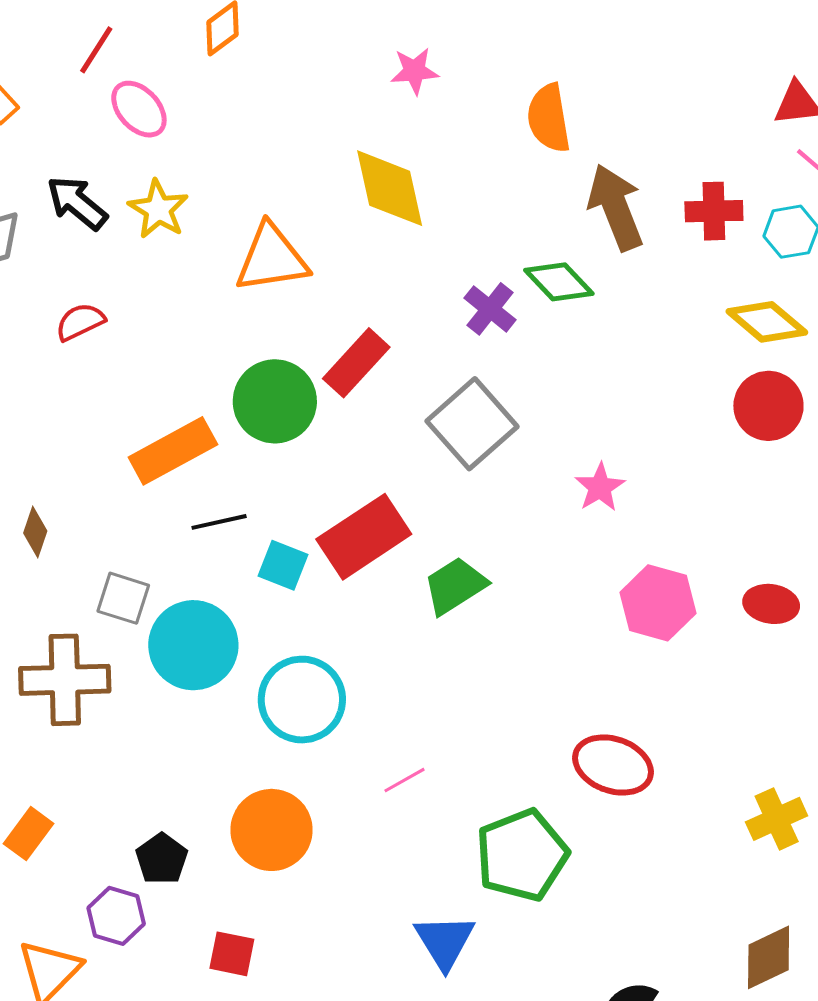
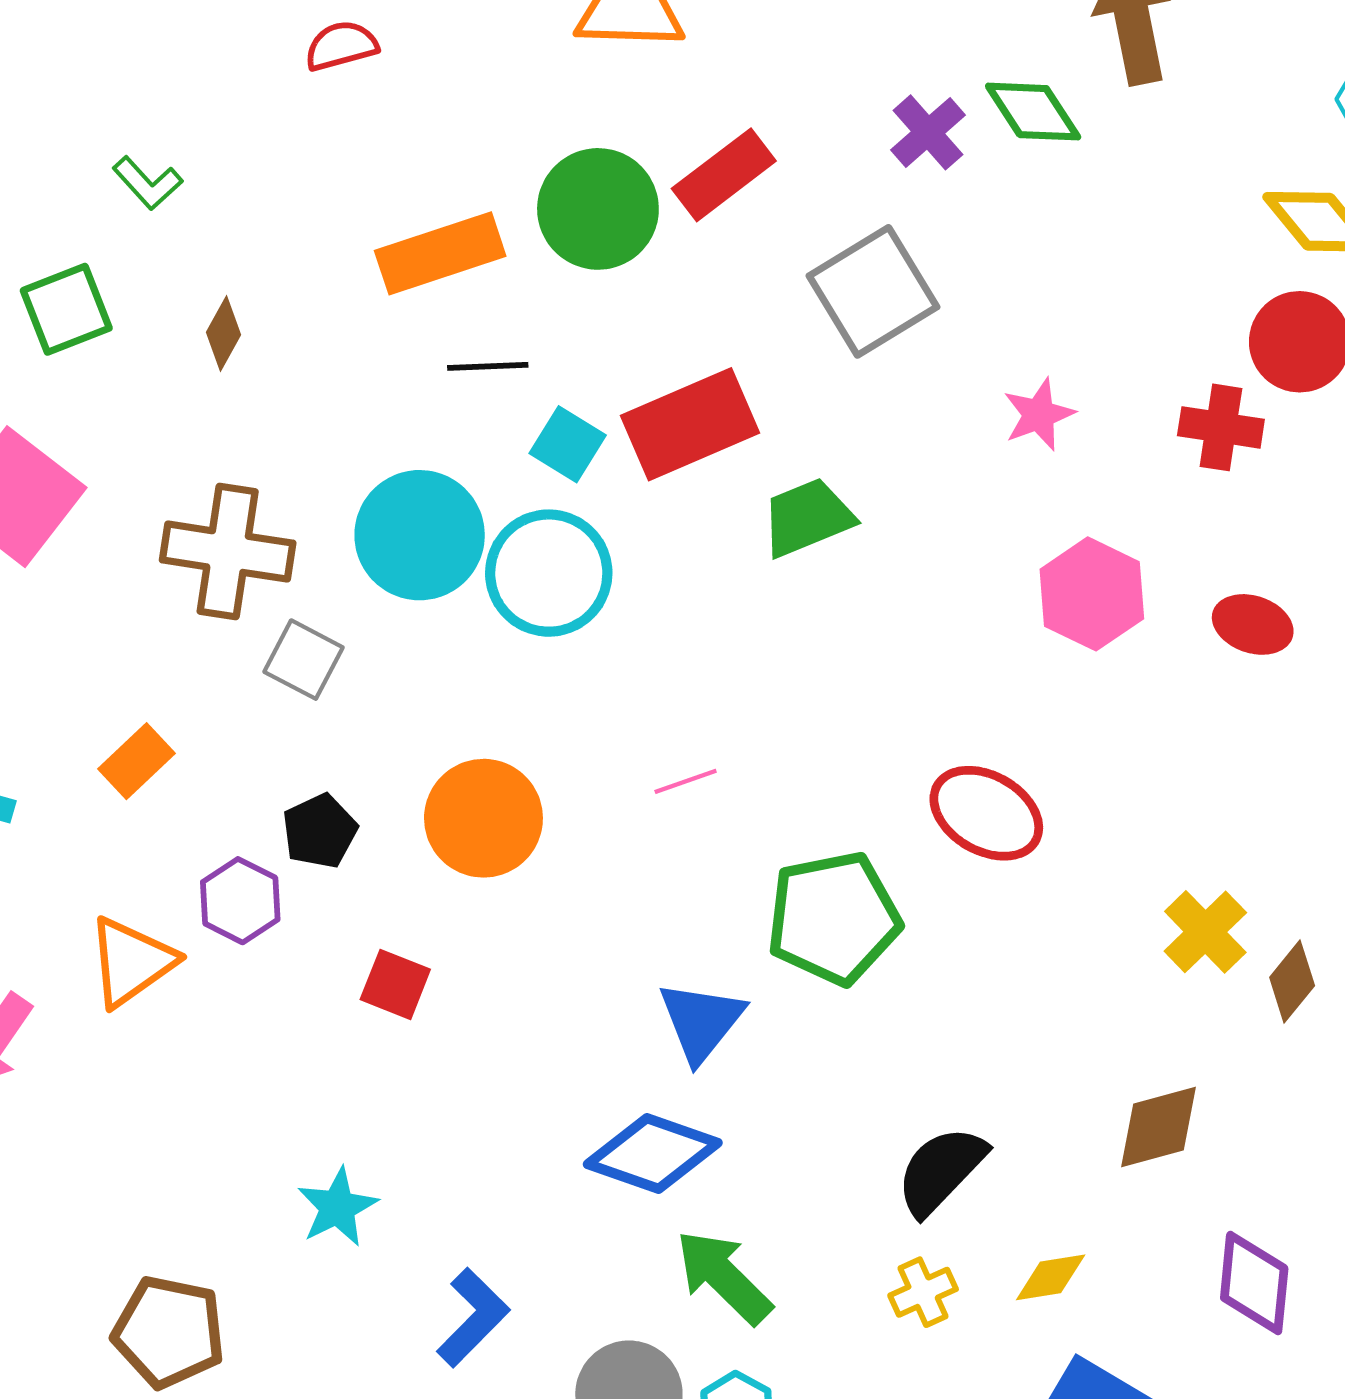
red cross: (714, 211) -> (1221, 427), moved
gray square: (123, 598) -> (303, 660), moved
cyan circle: (302, 700) -> (549, 573), moved
yellow cross: (777, 819) -> (1205, 932), turned -30

